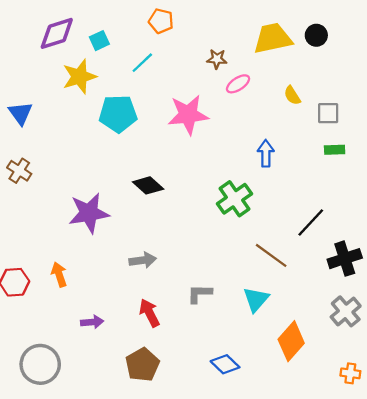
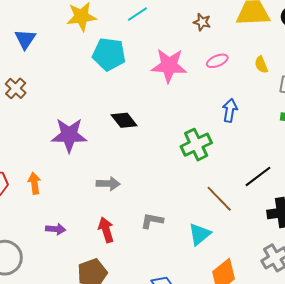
pink ellipse: (238, 84) -> (217, 61), moved

